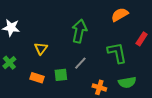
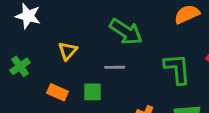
green arrow: (79, 31) -> (126, 32), turned 105
gray line: (80, 63) -> (115, 67), moved, turned 40

